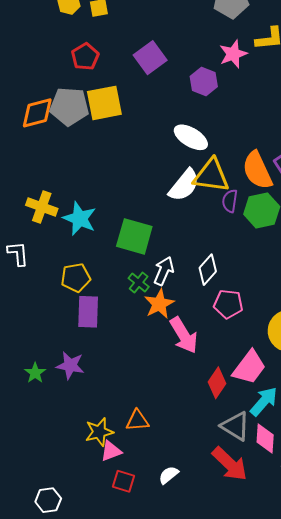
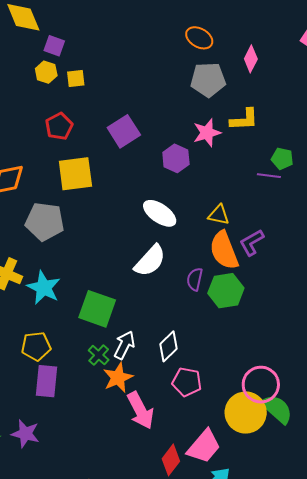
gray pentagon: (69, 106) -> (45, 222), moved
yellow triangle: (211, 176) -> (219, 215), moved, size x0.6

